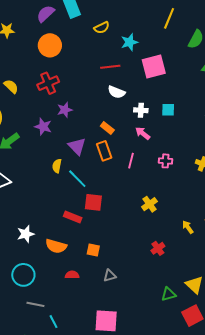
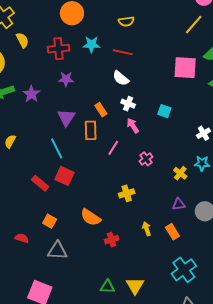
yellow semicircle: (102, 28) -> (126, 21), moved
cyan star: (129, 42) -> (91, 44), moved
pink square: (154, 67) -> (185, 68), moved
white cross: (141, 110) -> (128, 104), moved
purple star: (43, 127) -> (31, 94), moved
pink cross: (166, 161) -> (146, 159), turned 32
yellow semicircle: (57, 166) -> (10, 141), moved
yellow cross: (149, 204) -> (127, 193), moved
orange semicircle: (56, 246) -> (91, 217), moved
gray triangle: (110, 276) -> (57, 251), size x1.5

